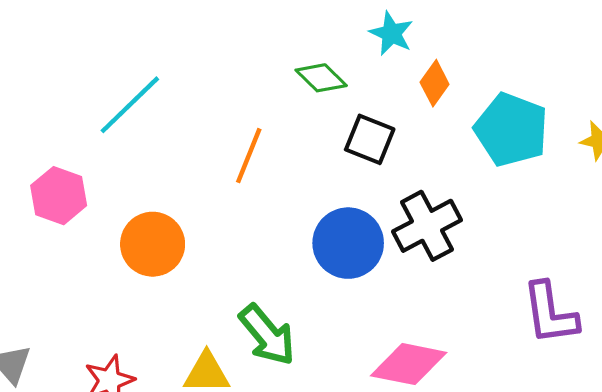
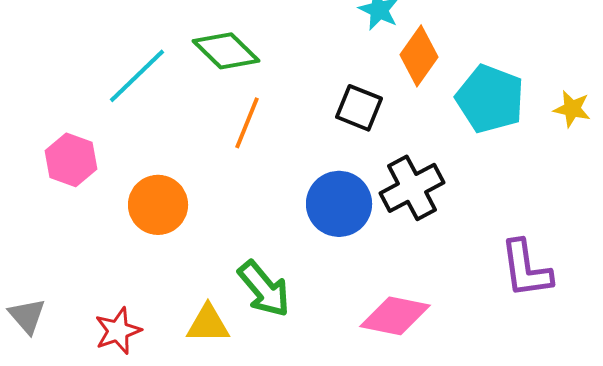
green diamond: (321, 78) -> (226, 51), moved, size x1.4
orange diamond: (435, 83) -> (419, 56), size x1.4

